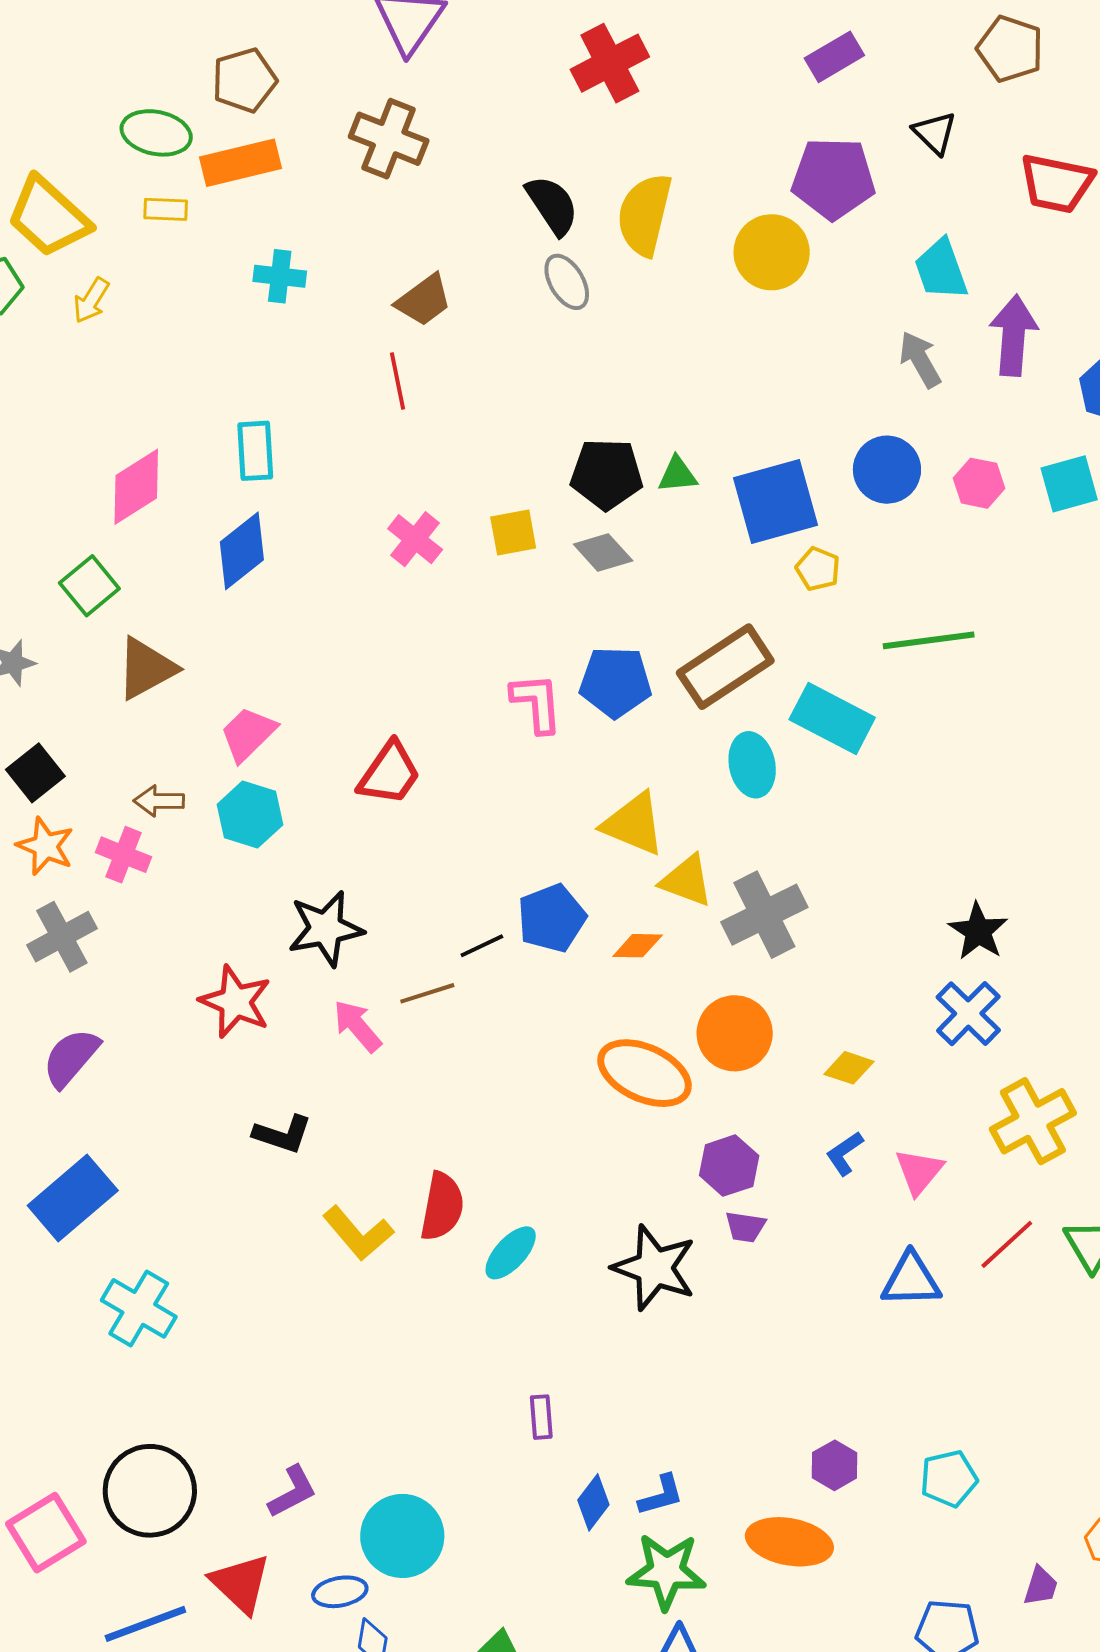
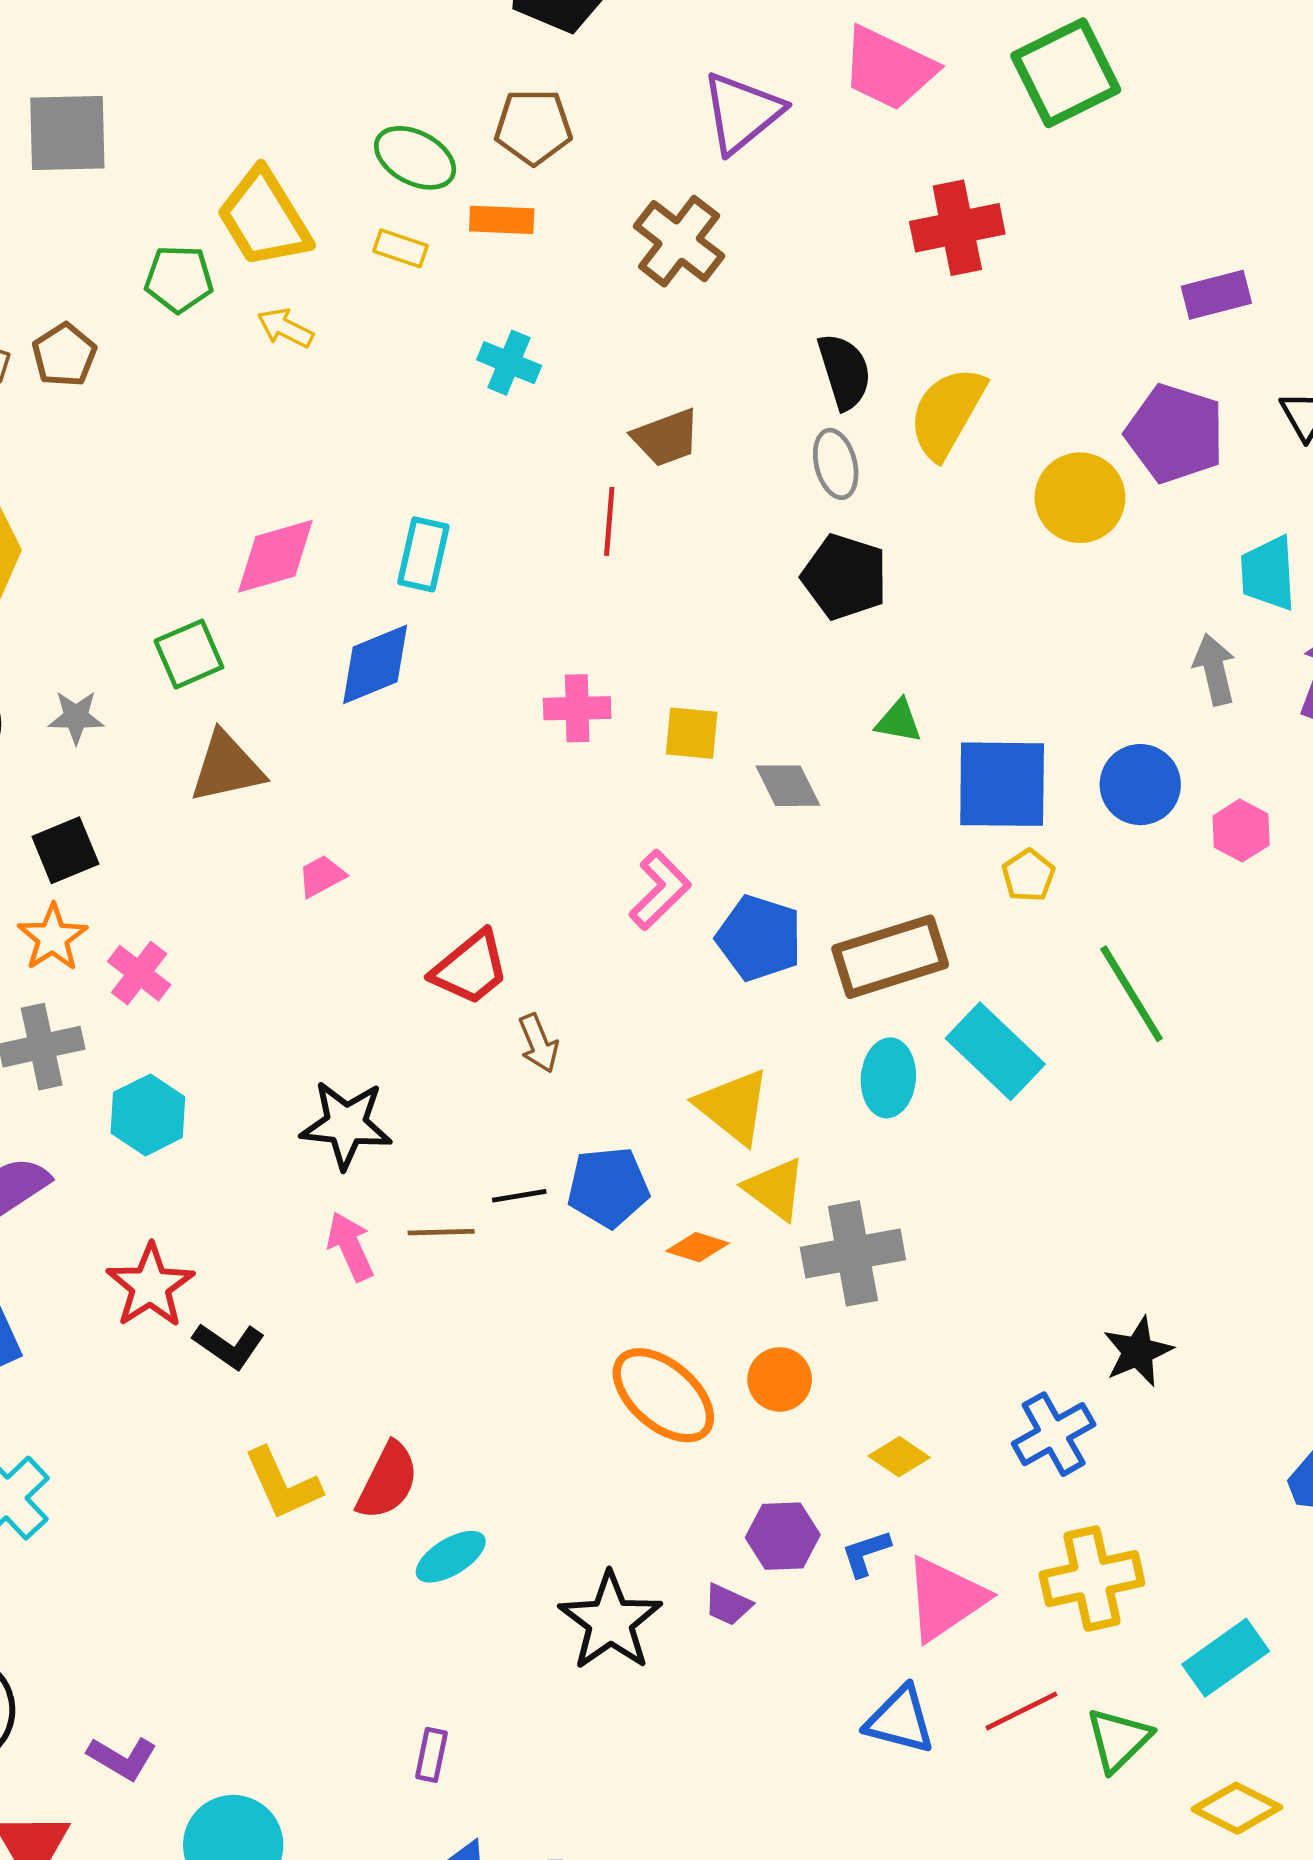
orange rectangle: (241, 163) -> (502, 220), size x0.7
yellow arrow: (91, 300) -> (285, 328), turned 69
black pentagon: (607, 474) -> (845, 577), moved
pink cross: (415, 539) -> (577, 708), turned 34
green line: (929, 640) -> (1132, 994), turned 50
pink L-shape: (537, 703) -> (660, 890), moved, turned 34
pink trapezoid: (248, 734) -> (322, 876), size x0.7
brown arrow: (159, 801) -> (538, 1043), moved, turned -129
cyan hexagon: (250, 815) -> (148, 1115), moved
black star: (978, 931) -> (1138, 1352), moved
red star: (235, 1002) -> (150, 1286), moved
orange circle: (735, 1033) -> (780, 1379), size x0.7
purple hexagon: (729, 1166) -> (783, 1536), moved
pink triangle: (919, 1172) -> (945, 1599), size x1.5
purple L-shape: (293, 1492) -> (122, 1758), turned 42

